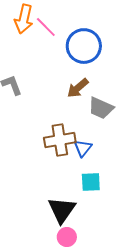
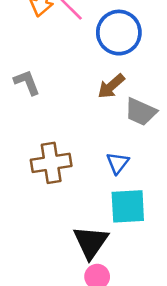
brown cross: (60, 140) -> (51, 163), moved
cyan square: (91, 182) -> (128, 206), size x1.4

